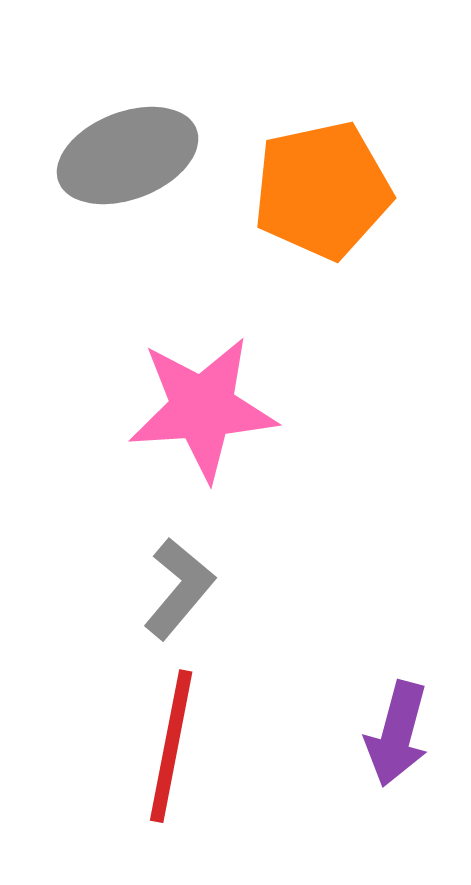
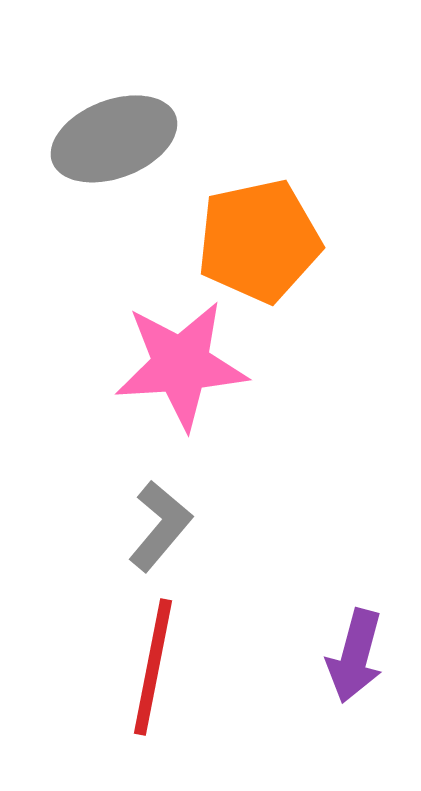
orange pentagon: (322, 190) -> (259, 241), moved

